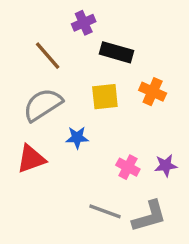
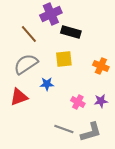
purple cross: (84, 23) -> (51, 14), size x1.5
orange cross: (153, 92) -> (101, 66), moved

